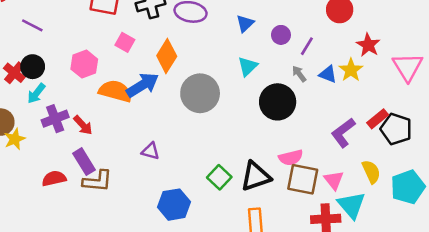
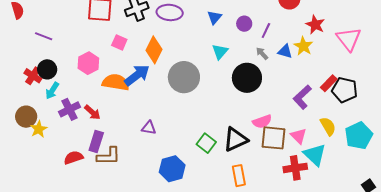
purple rectangle: (84, 162) -> (96, 142), turned 55

